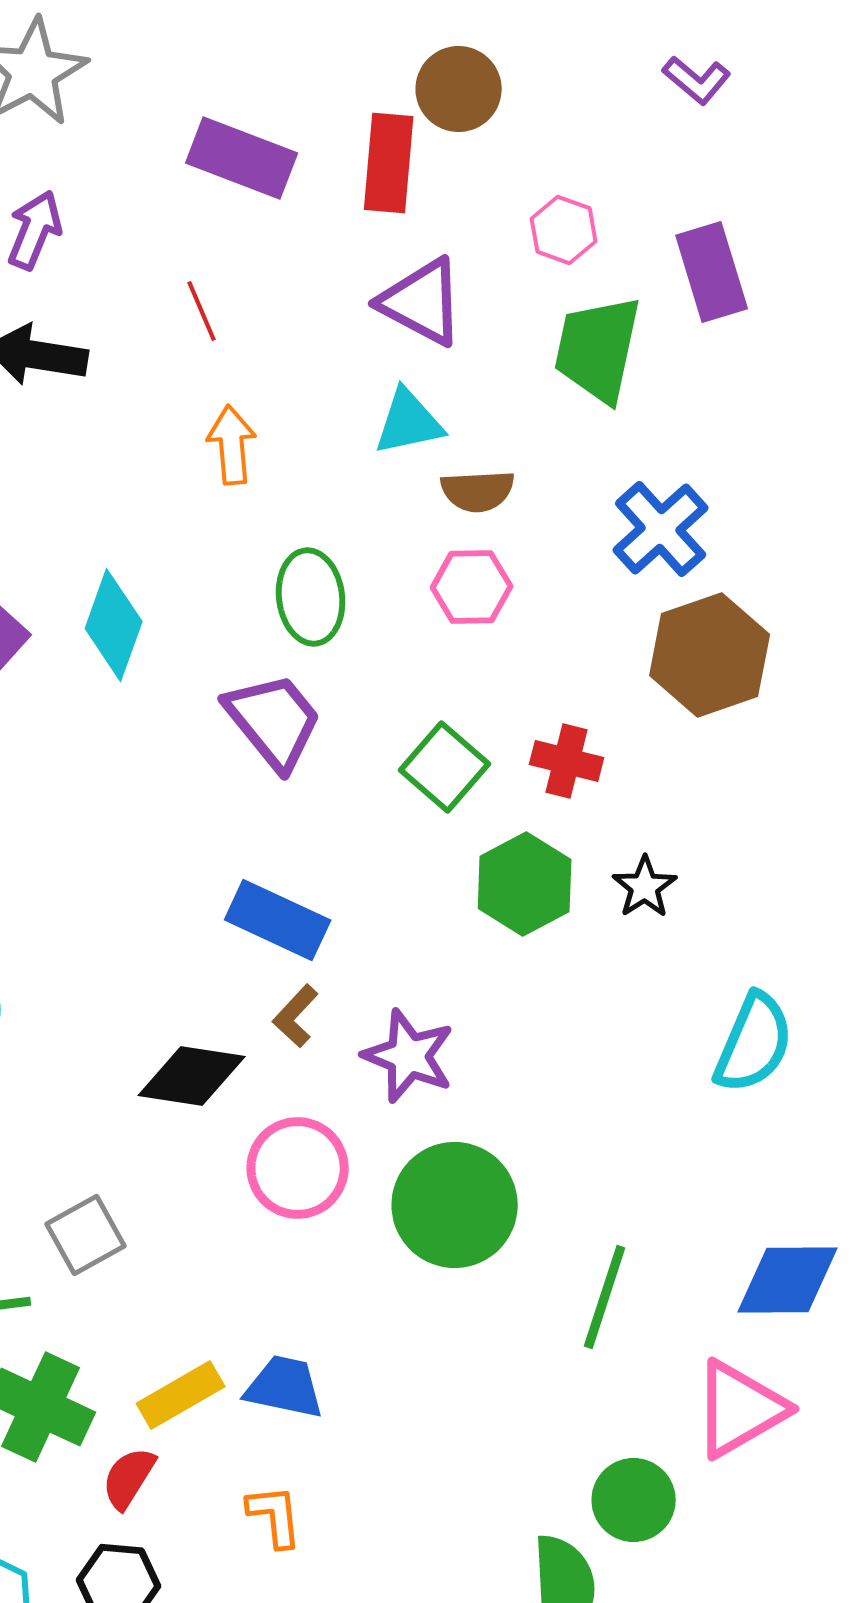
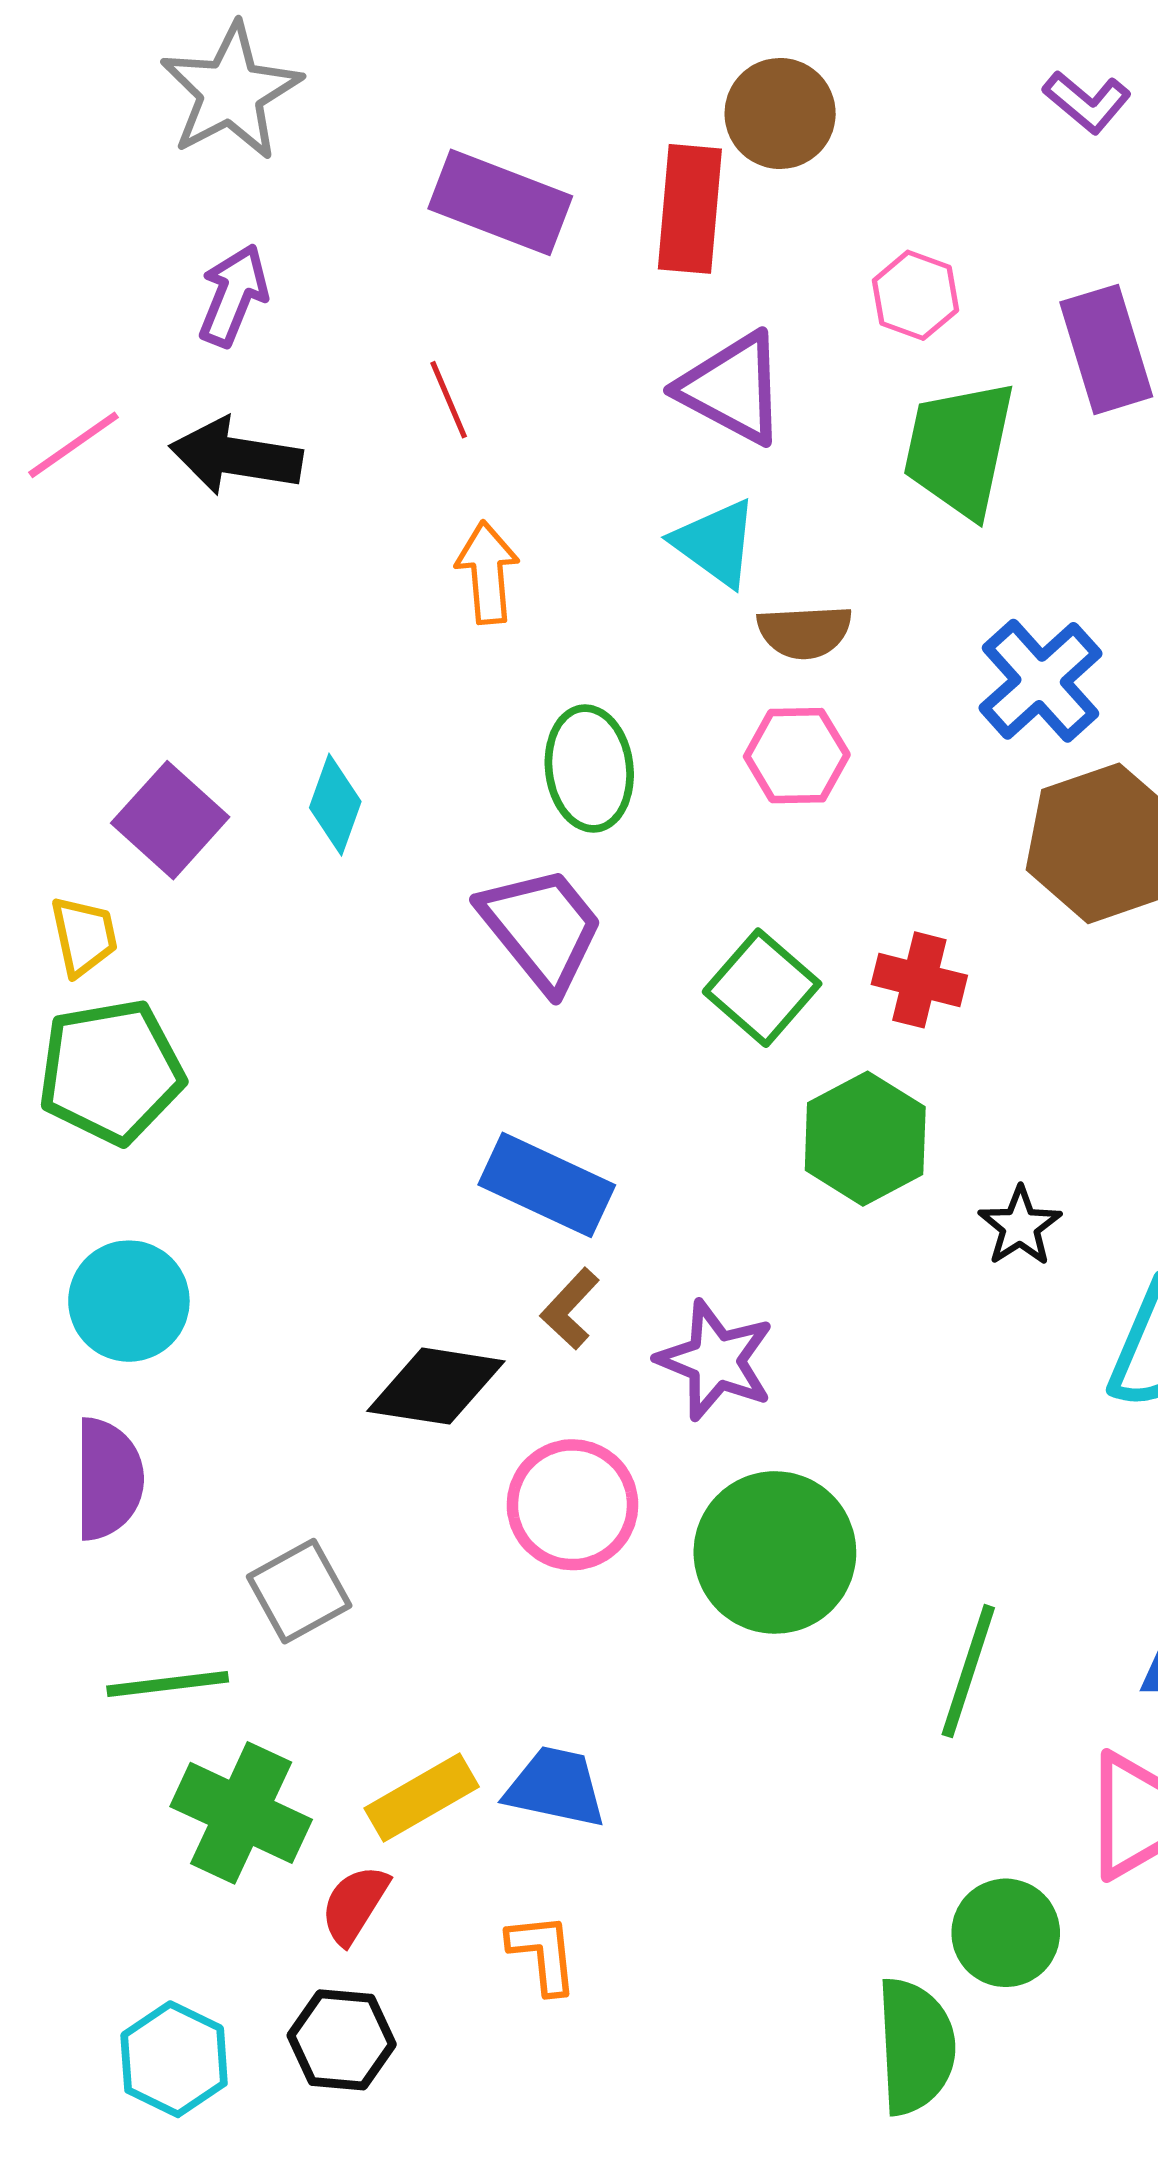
cyan triangle: (409, 422) -> (716, 543), turned 48
cyan diamond: (114, 625) -> (335, 805), size x0.7
black star: (645, 887) -> (1020, 1226), moved

